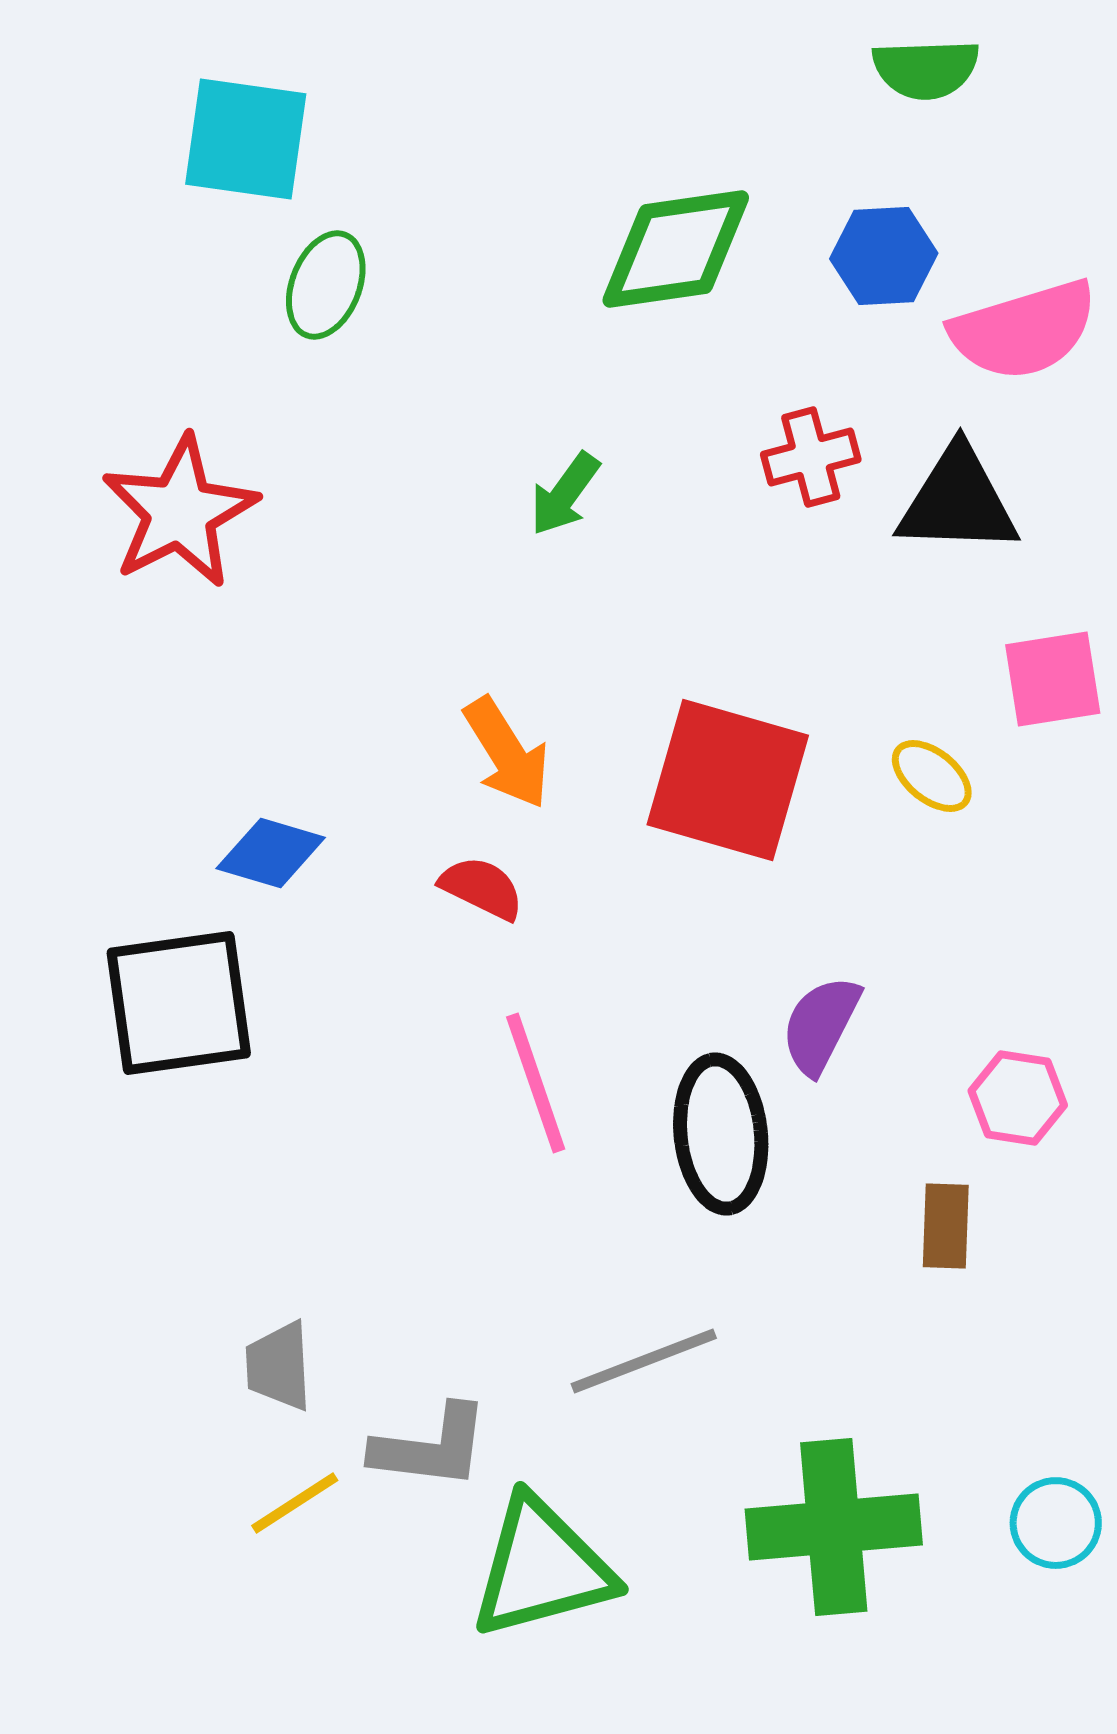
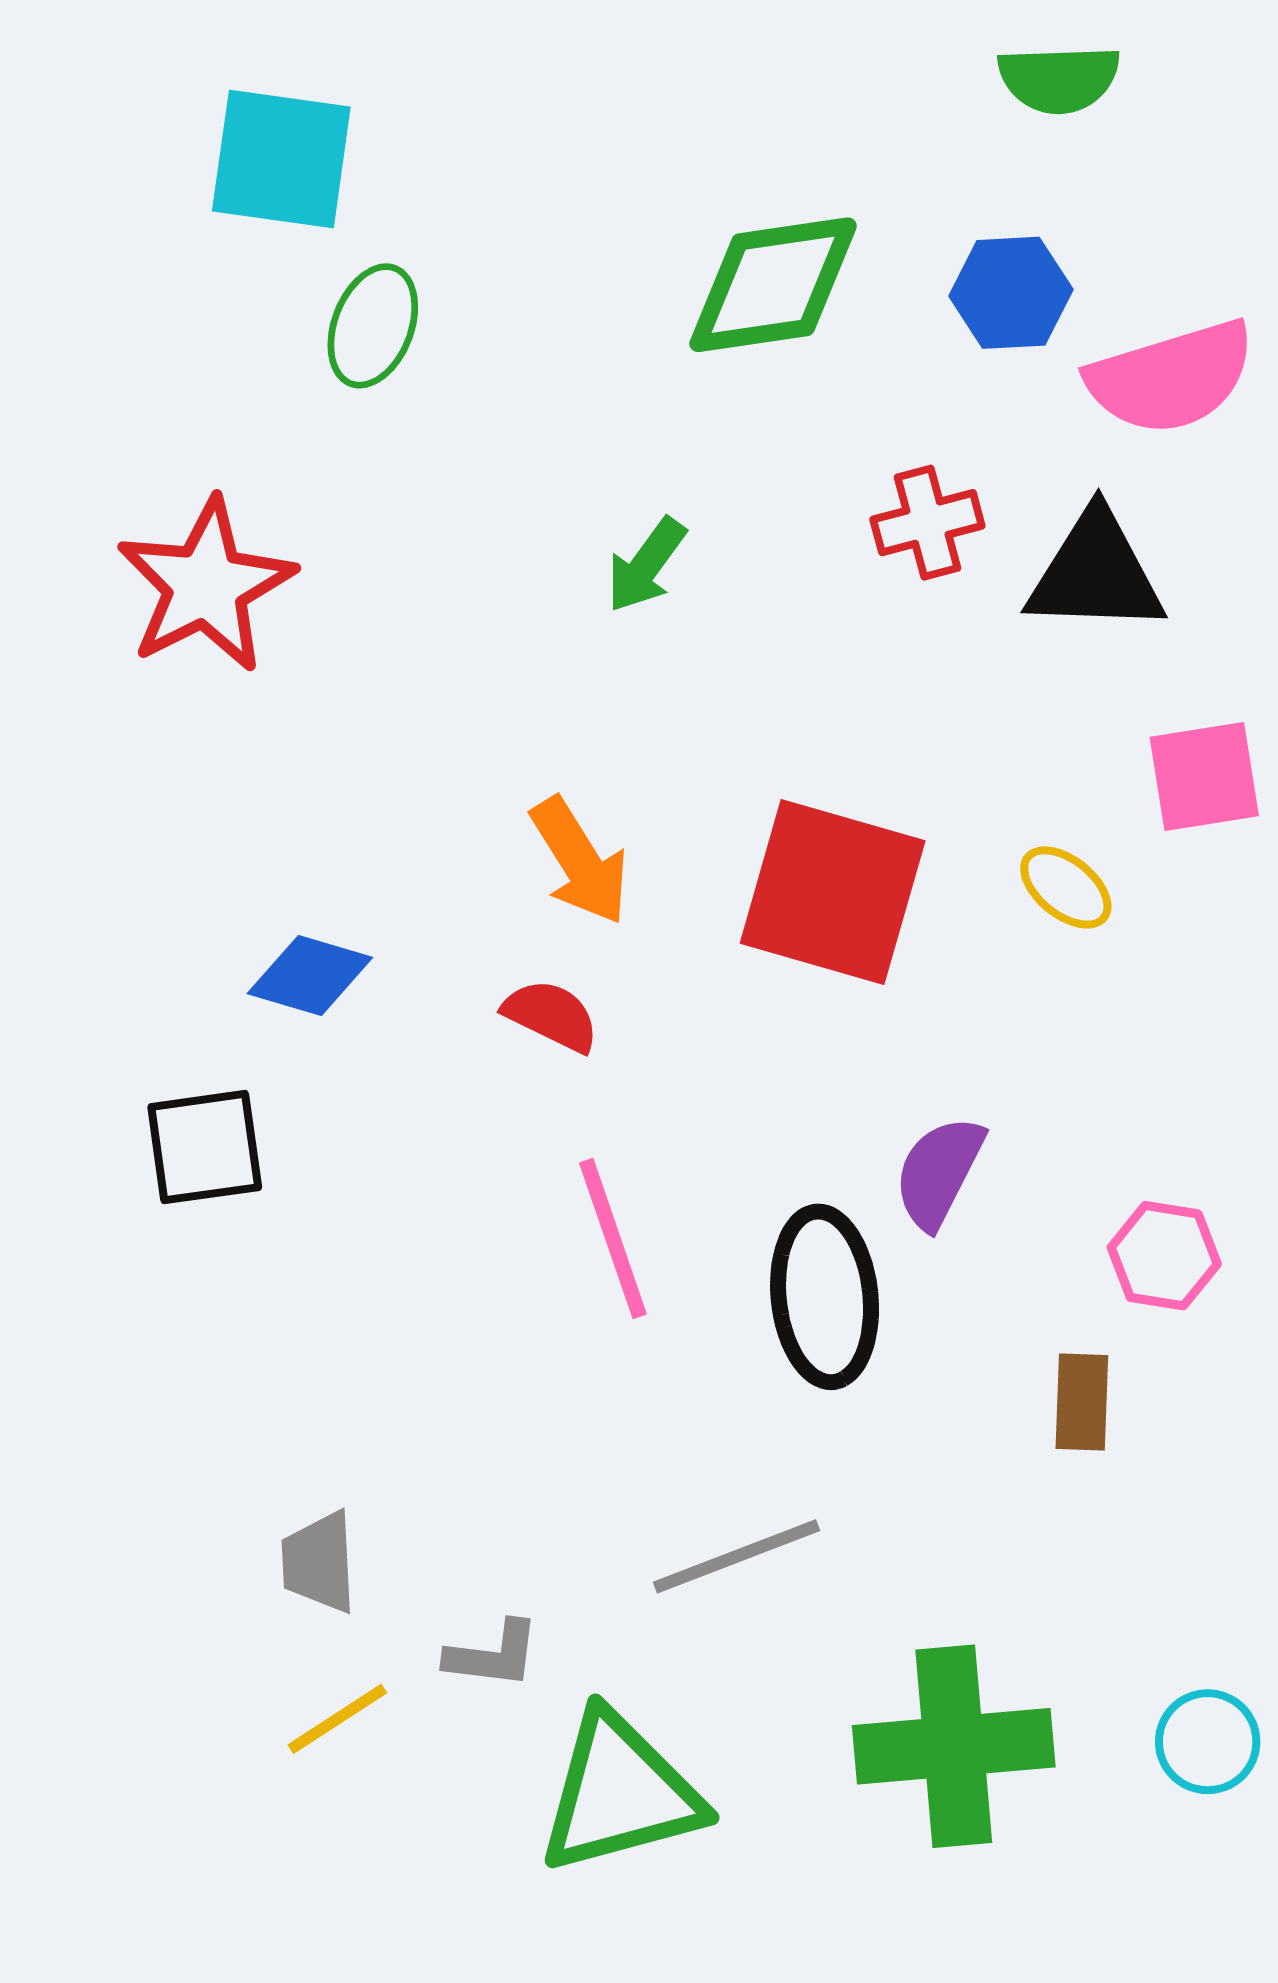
black square: (179, 1003) -> (205, 1147), size x0.7
gray L-shape: (431, 1447) -> (493, 1655), size x0.7

